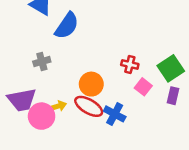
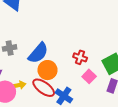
blue semicircle: (67, 26) -> (38, 53), moved

